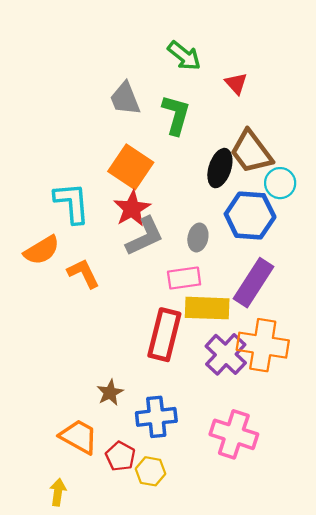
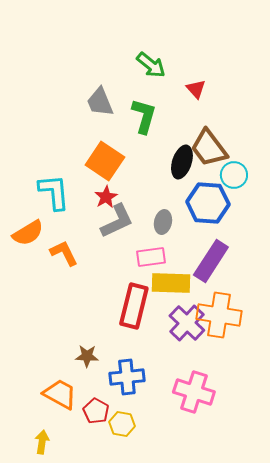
red star: (132, 209) -> (106, 197), size x0.7
brown star: (110, 393) -> (87, 356), turned 30

